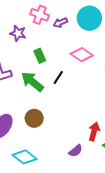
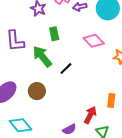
black line: (58, 77) -> (66, 69), moved

